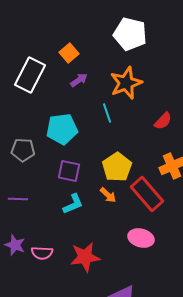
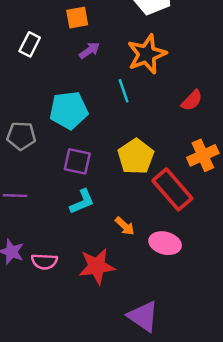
orange square: (69, 53) -> (77, 18), turned 30
white rectangle: (30, 75) -> (30, 44), size x0.6
orange arrow: (108, 195) -> (125, 226), moved

